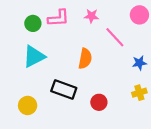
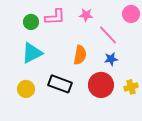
blue star: (139, 63) -> (111, 59), moved
red circle: (99, 102) -> (101, 85), moved, size x1.6
yellow circle: (28, 105) -> (26, 89), moved

